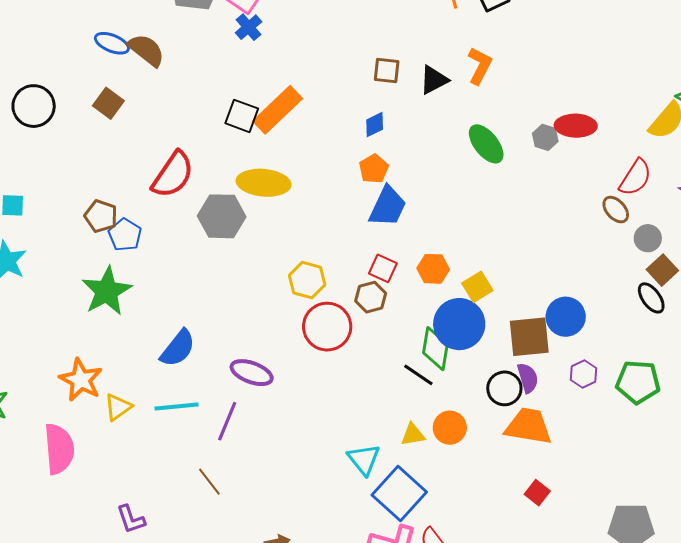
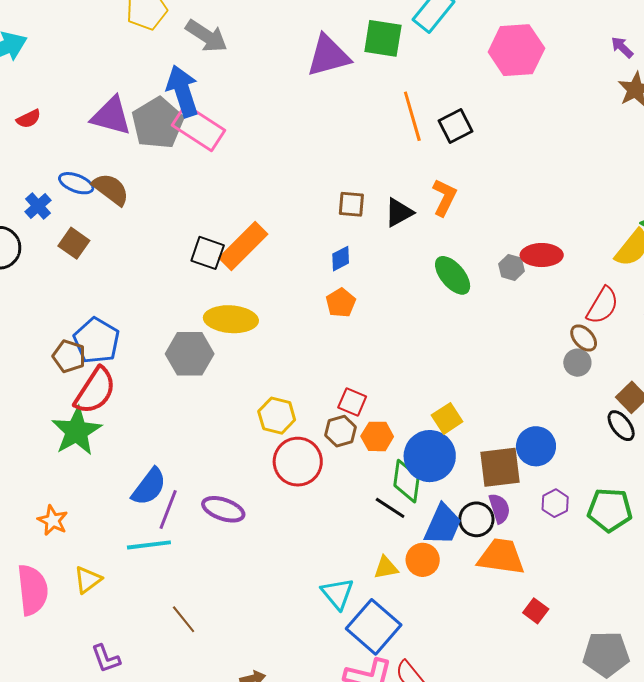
blue cross: (249, 27) -> (38, 206), moved
red semicircle: (173, 175) -> (95, 391), moved
blue trapezoid: (388, 206) -> (443, 524), moved
blue pentagon: (125, 235) -> (97, 341), moved, size x1.4
gray circle: (648, 238) -> (577, 363), moved
orange hexagon: (433, 269) -> (377, 436), moved
orange star: (81, 380) -> (53, 520), size x0.7
yellow triangle: (118, 407) -> (88, 580), moved
purple line: (227, 421) -> (168, 509), moved
red square: (537, 493) -> (536, 611), moved

